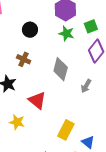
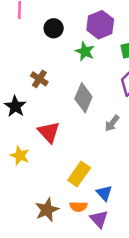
black circle: (30, 30) -> (54, 28), moved
green star: (66, 34) -> (85, 51), moved

